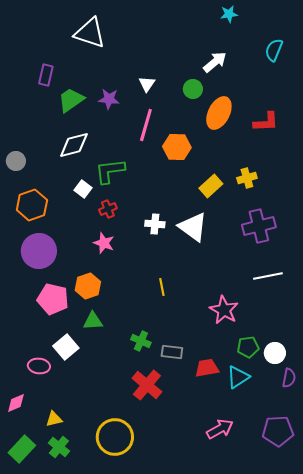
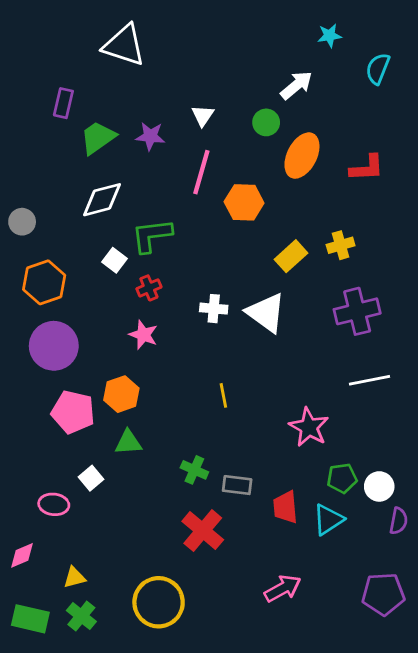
cyan star: (229, 14) -> (330, 36), moved
white square: (66, 347) -> (91, 478), size x0.7
red trapezoid: (207, 368) -> (285, 507), turned -85
pink arrow: (220, 429) -> (283, 588), moved
green rectangle: (22, 449) -> (30, 619), turned 60

